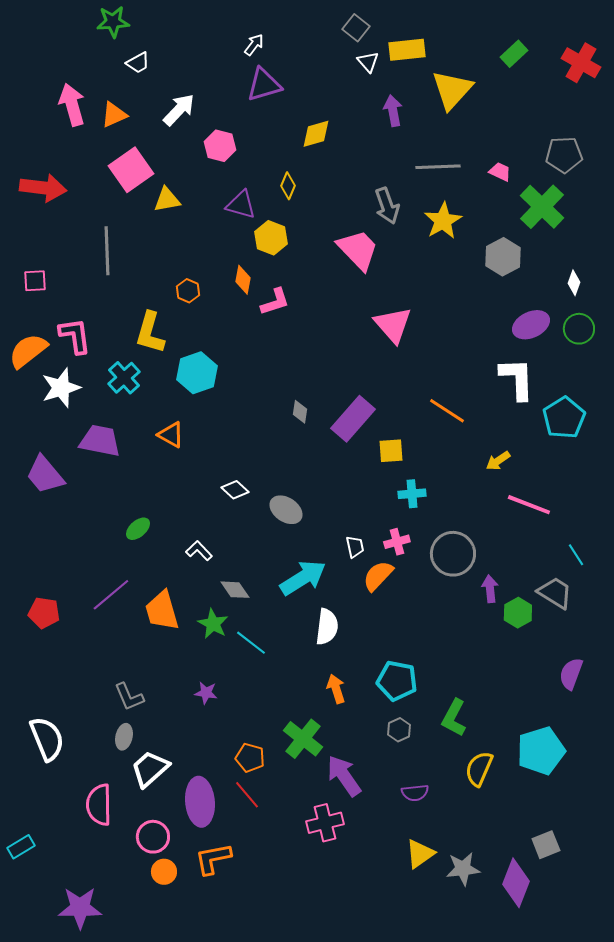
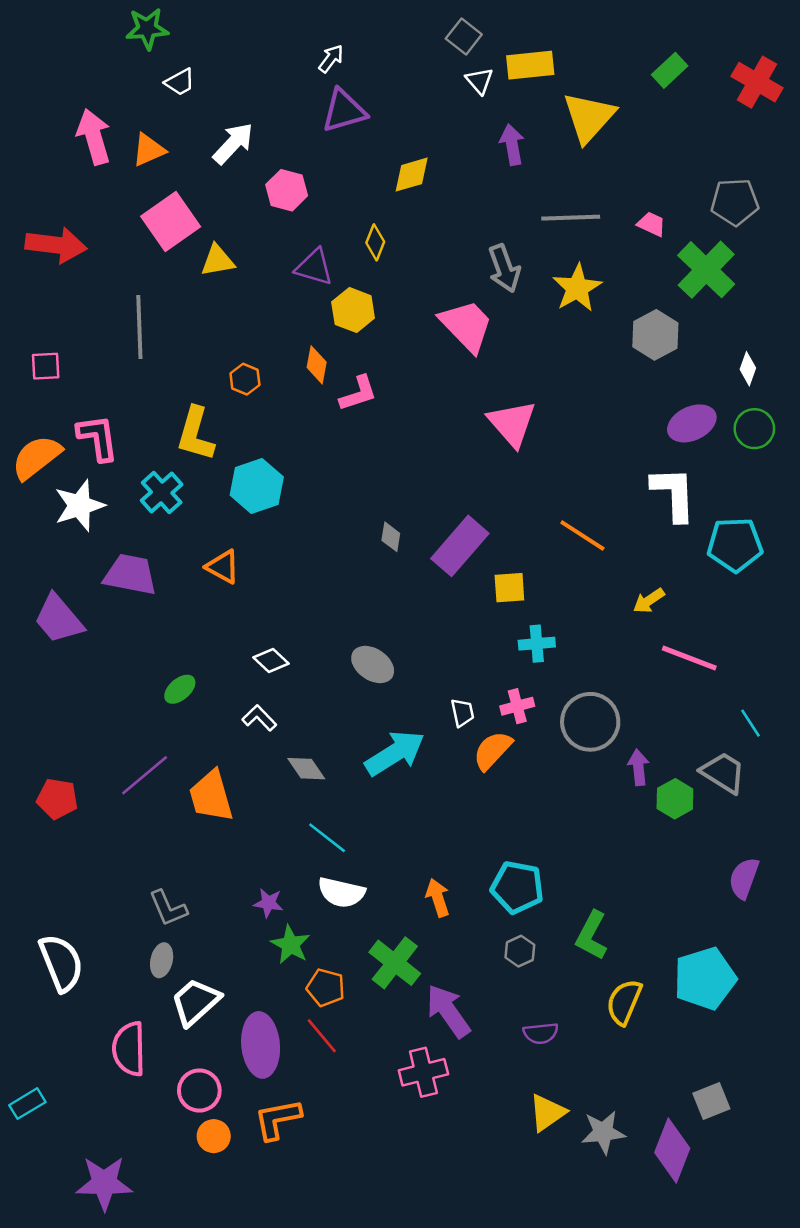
cyan pentagon: (564, 418) -> (735, 545), turned 30
white diamond: (235, 490) -> (271, 661), moved
green star: (213, 624) -> (291, 945), moved
white semicircle: (327, 627) -> (341, 892), moved, turned 96

